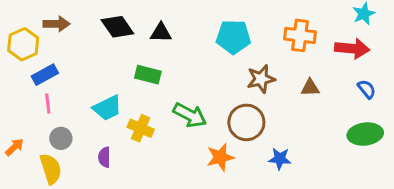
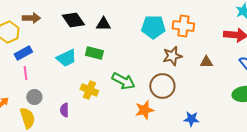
orange cross: (300, 35) -> (183, 26), moved
cyan trapezoid: (107, 108) -> (66, 58), moved
blue star: (280, 159) -> (191, 119), moved

